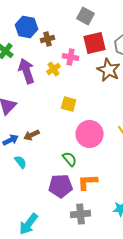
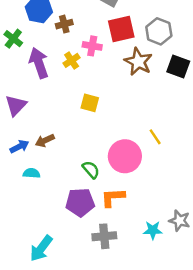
pink circle: (90, 134) -> (125, 156), moved
cyan semicircle: (21, 162) -> (32, 173), turned -48

